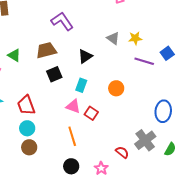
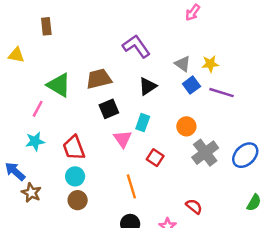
purple L-shape: (62, 21) -> (136, 46), moved
blue square: (167, 53) -> (191, 85), moved
green triangle: (14, 55) -> (59, 85), size x1.5
pink triangle: (73, 106) -> (123, 139), moved, turned 35
blue ellipse: (163, 111) -> (245, 155), turned 40
gray cross: (145, 140) -> (205, 153), moved

